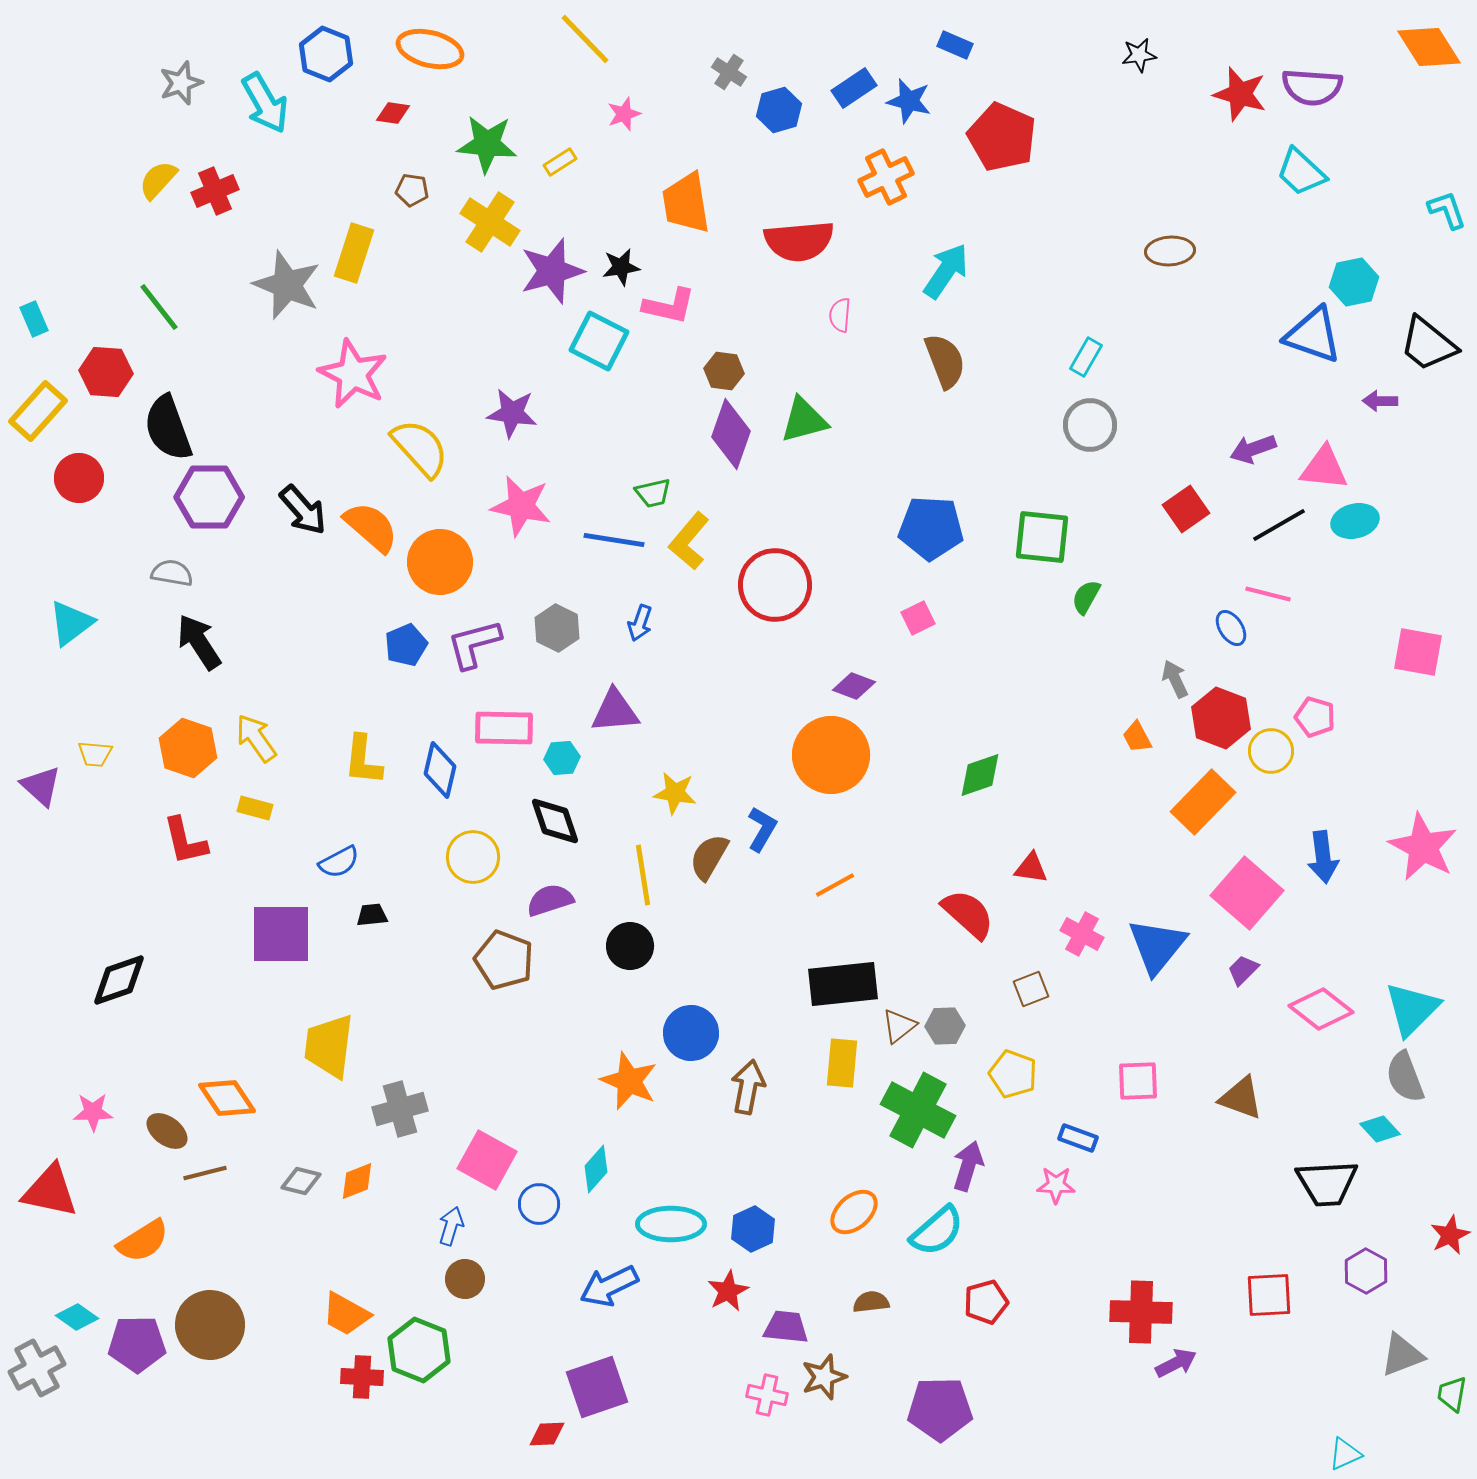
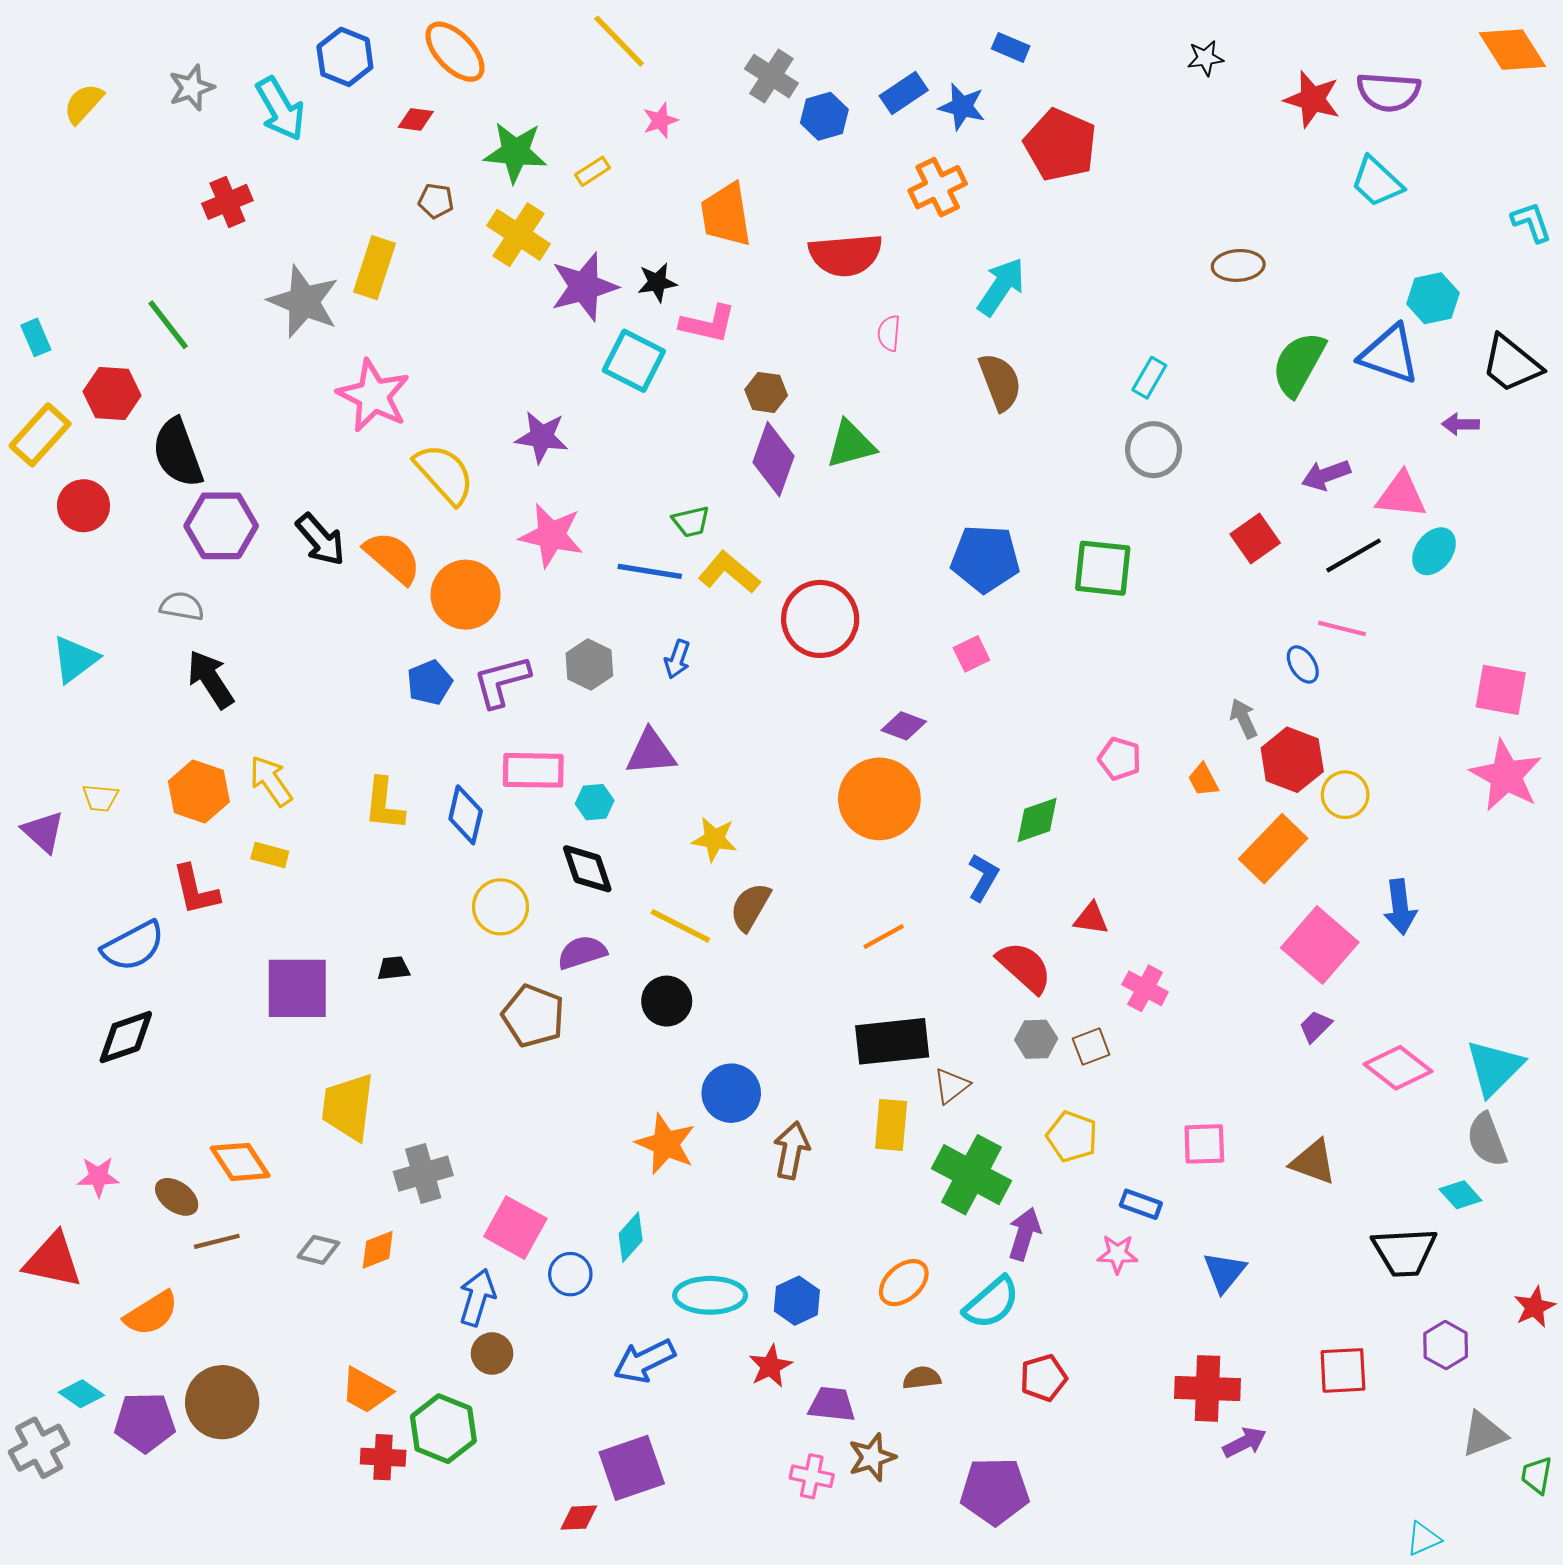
orange ellipse: (430, 49) -> (455, 52), turned 32
gray cross: (729, 72) -> (771, 76), size x1.4
yellow semicircle: (158, 180) -> (83, 104), moved
cyan ellipse: (1355, 521) -> (1434, 551), turned -39
yellow L-shape: (689, 541) -> (729, 572), turned 90
green semicircle: (1086, 597) -> (1299, 364), moved, size x1.8
pink pentagon: (1315, 717) -> (1120, 759), moved
blue L-shape: (762, 829) -> (983, 877), moved
pink star: (1423, 847) -> (1506, 776), moved
blue semicircle: (339, 862) -> (133, 946), moved, size x1.5
yellow line: (643, 875) -> (680, 926), turned -54
blue triangle: (1157, 946) -> (1224, 1272), moved, size x0.7
gray hexagon: (945, 1026) -> (1036, 1039), moved
blue arrow: (451, 1226) -> (477, 1297), size x1.4

